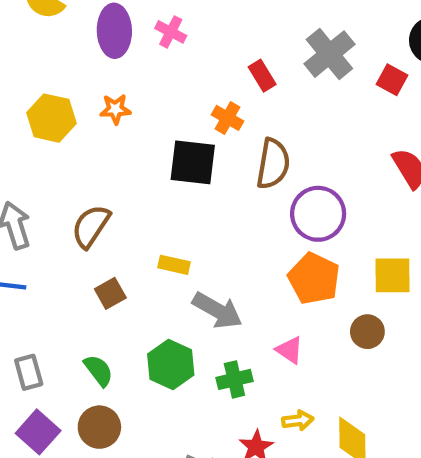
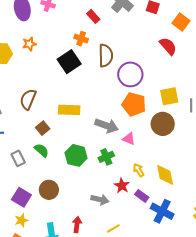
black square: (193, 162) -> (69, 62), turned -30
yellow rectangle: (174, 265) -> (69, 110), size x1.5
gray arrow: (217, 310) -> (107, 126), moved
brown circle: (367, 332) -> (163, 124), size x1.5
green semicircle: (98, 370) -> (41, 150), moved
gray rectangle: (29, 372) -> (18, 158), moved
yellow arrow: (298, 420) -> (139, 170), turned -104

